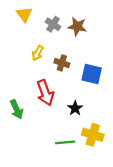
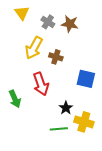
yellow arrow: (38, 53) -> (34, 48), size x1.6
blue square: (92, 74) -> (86, 79), moved
black star: (75, 108) -> (66, 108), moved

